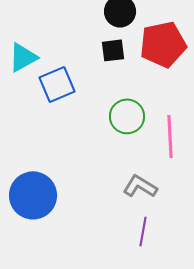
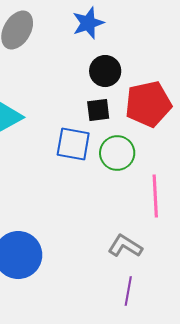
blue square: (57, 84) -> (73, 144), moved, turned 33
green circle: (127, 116) -> (117, 153), moved

